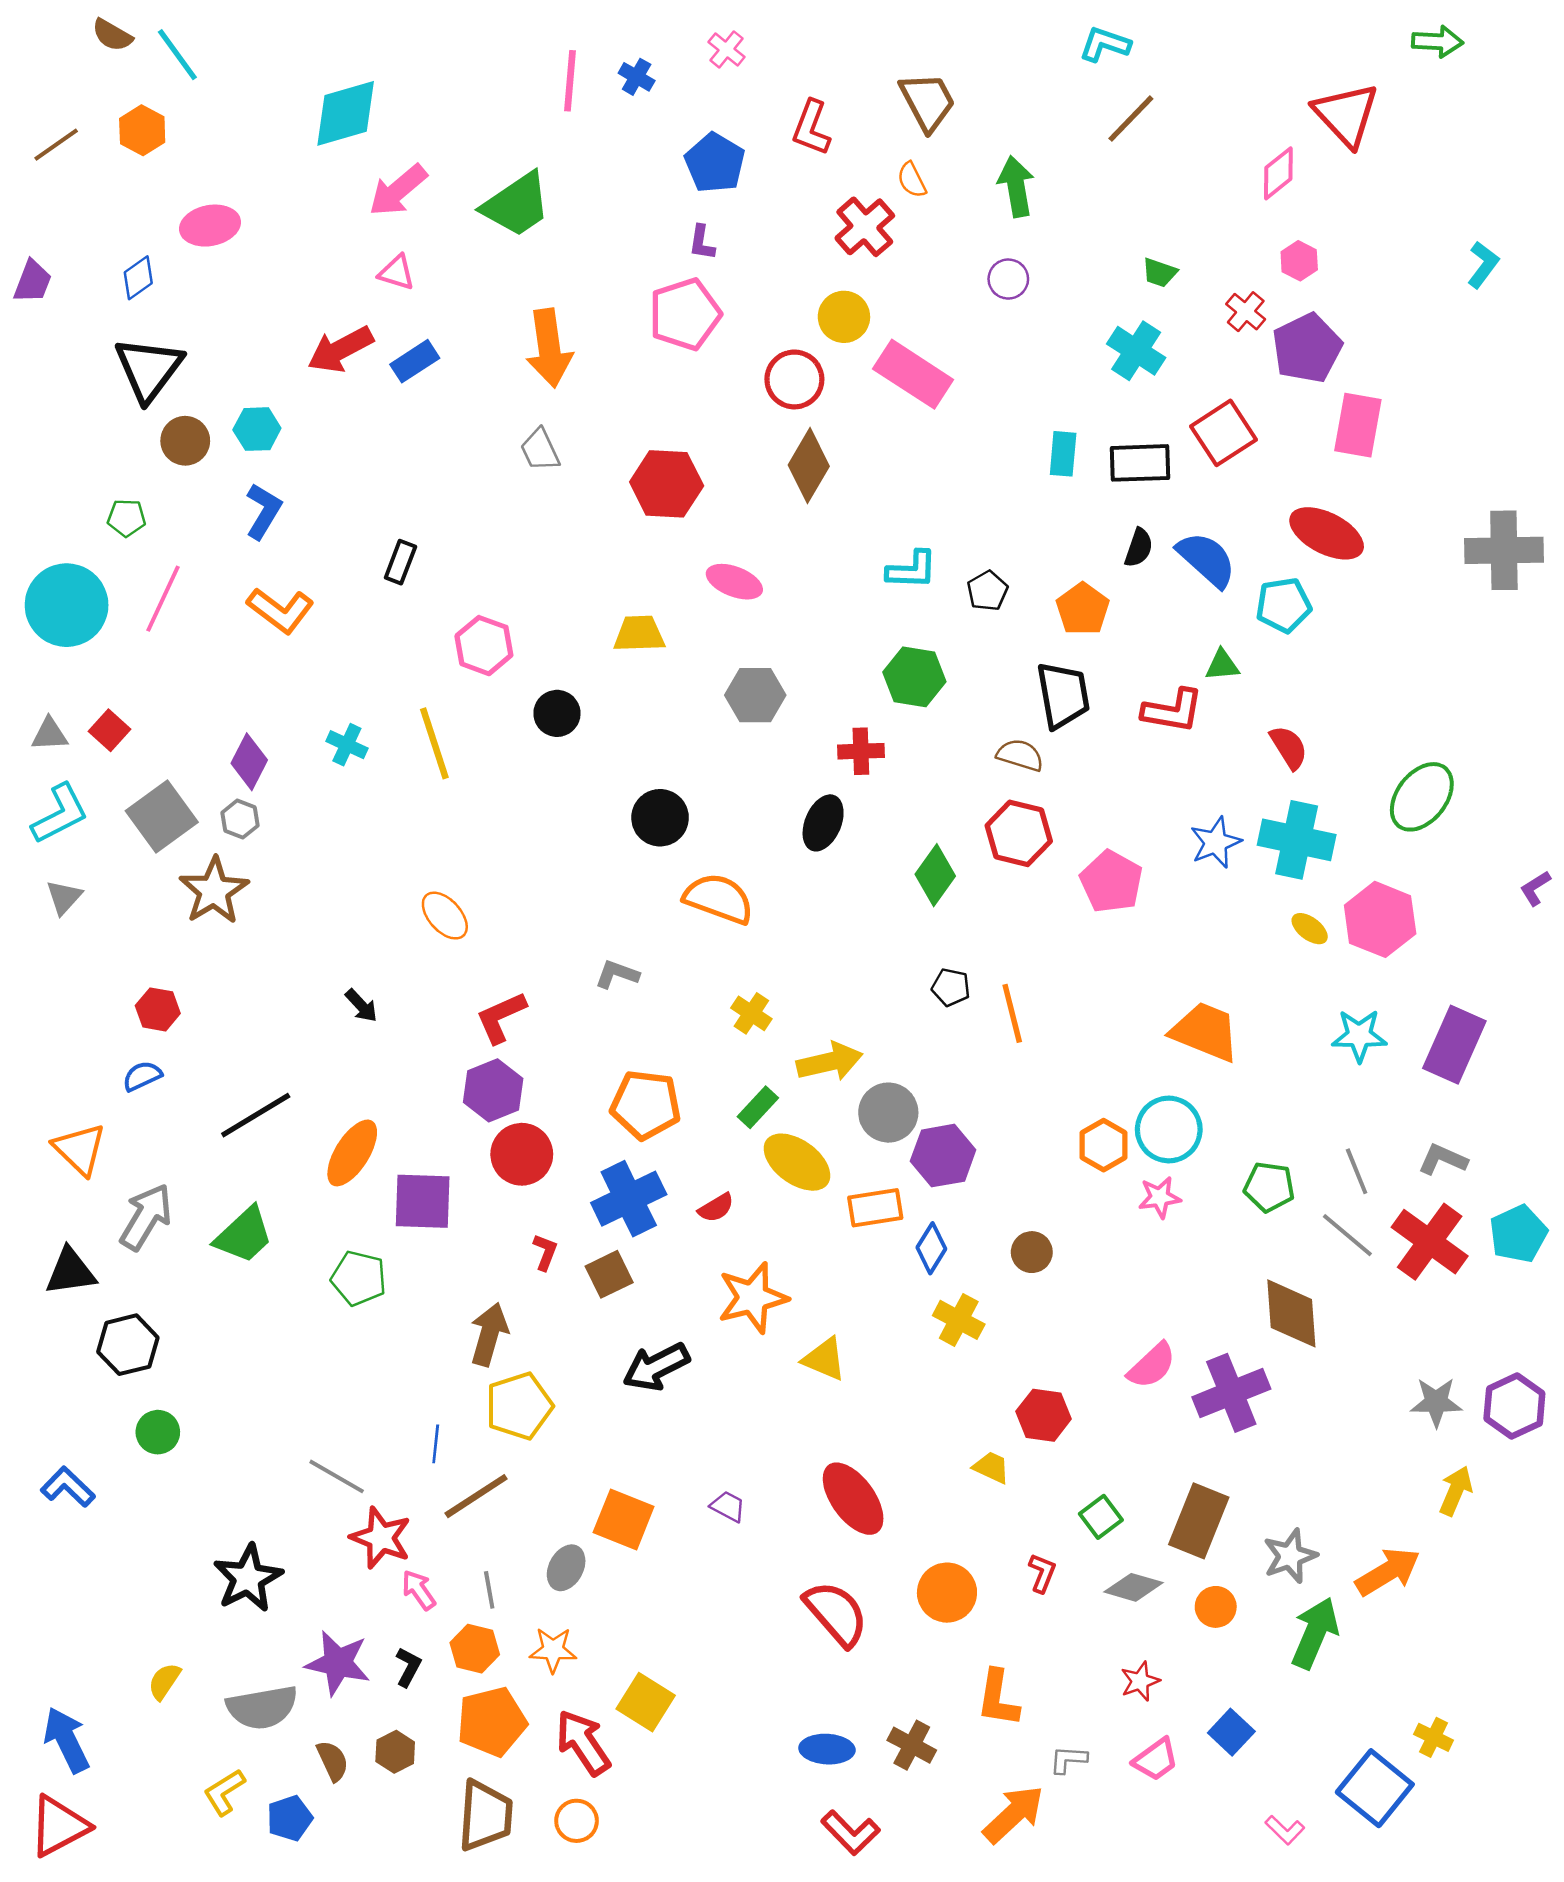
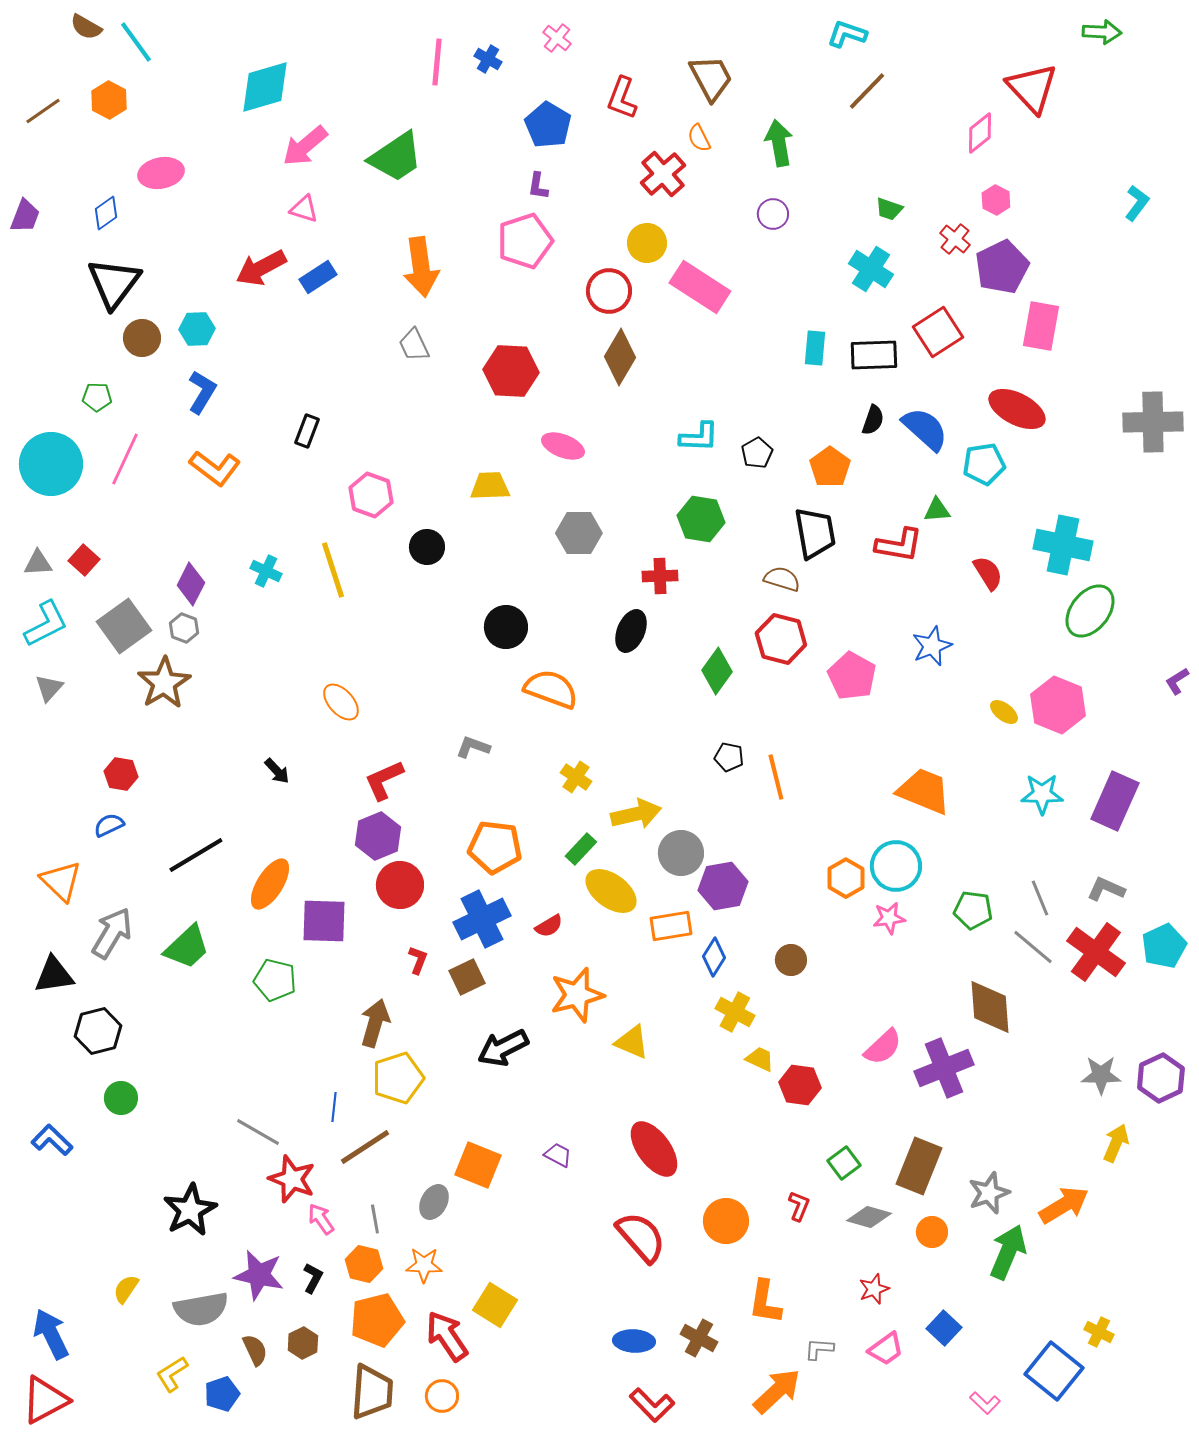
cyan cross: (1297, 840) -> (1063, 545), moved
yellow trapezoid: (991, 1467) -> (760, 1059), moved

